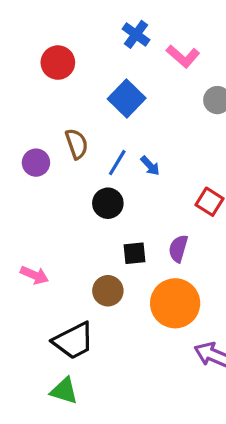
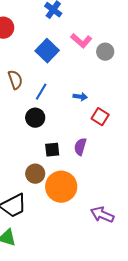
pink L-shape: (183, 56) -> (81, 41), moved
blue arrow: (150, 166) -> (80, 97), moved, turned -40
orange circle: (175, 303) -> (61, 187), moved

